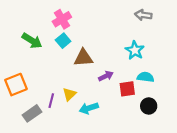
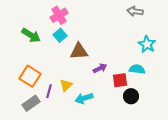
cyan star: (135, 50) -> (147, 44), moved
orange square: (16, 85) -> (30, 76), moved, turned -35
black circle: (149, 106) -> (131, 96), moved

